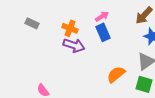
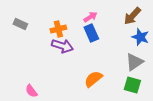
orange cross: (70, 28) -> (58, 29), turned -35
orange semicircle: (116, 74) -> (93, 79), moved

